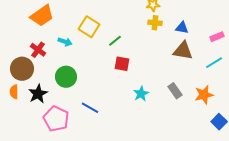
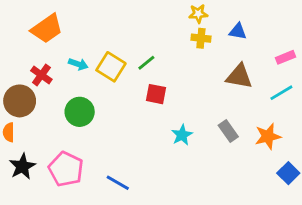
yellow square: (89, 27) -> (111, 67), moved
blue triangle: (182, 28) -> (238, 31), moved
black star: (38, 94) -> (22, 166), moved
blue line: (90, 108) -> (118, 183), moved

